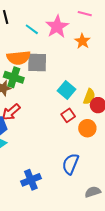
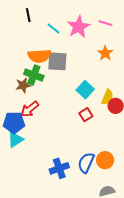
pink line: (85, 14) -> (105, 23), moved
orange star: (82, 41) -> (105, 53), moved
orange circle: (87, 128) -> (105, 160), moved
blue cross: (31, 180) -> (59, 168), moved

